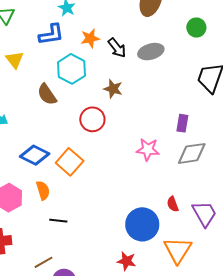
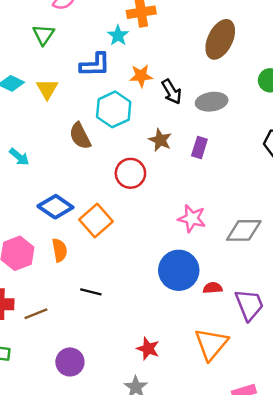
purple rectangle: (182, 123) -> (199, 147), moved
red semicircle: (173, 204) -> (213, 288), turned 98
black line: (58, 221) -> (91, 292), moved
blue circle: (142, 224) -> (179, 270), moved
brown line: (43, 262) -> (36, 314), moved

